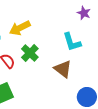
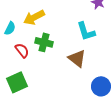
green cross: (30, 53) -> (44, 42), turned -30

